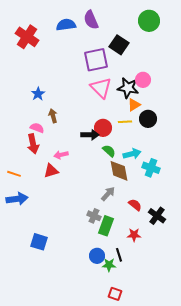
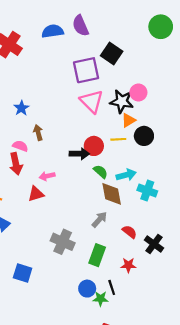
green circle: (149, 21) -> (161, 27), moved
gray cross: (94, 216) -> (63, 242), moved, size x1.5

